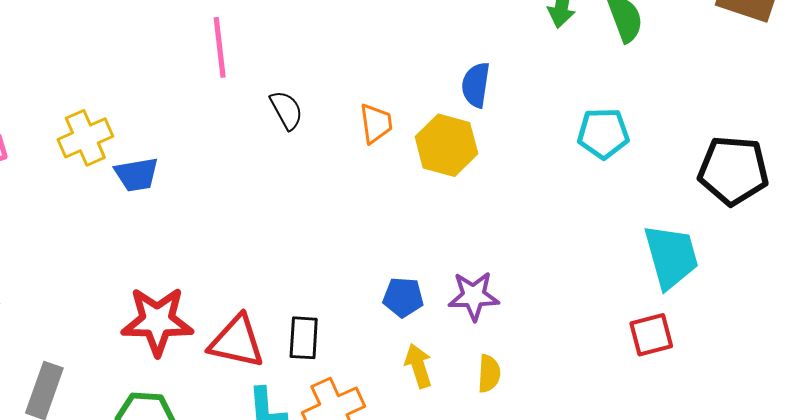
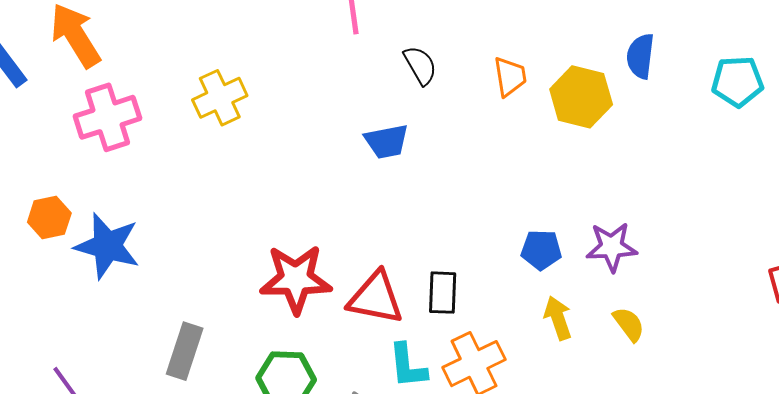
blue semicircle: (476, 85) -> (640, 56), moved
blue trapezoid: (137, 174) -> (387, 141), moved
yellow semicircle: (489, 374) -> (629, 324), turned -39

